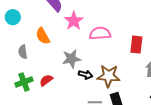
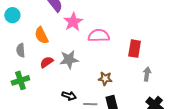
black arrow: (86, 75) -> (69, 96), moved
brown star: (108, 76) -> (105, 79), size x0.6
red semicircle: (46, 80) -> (47, 62), moved

